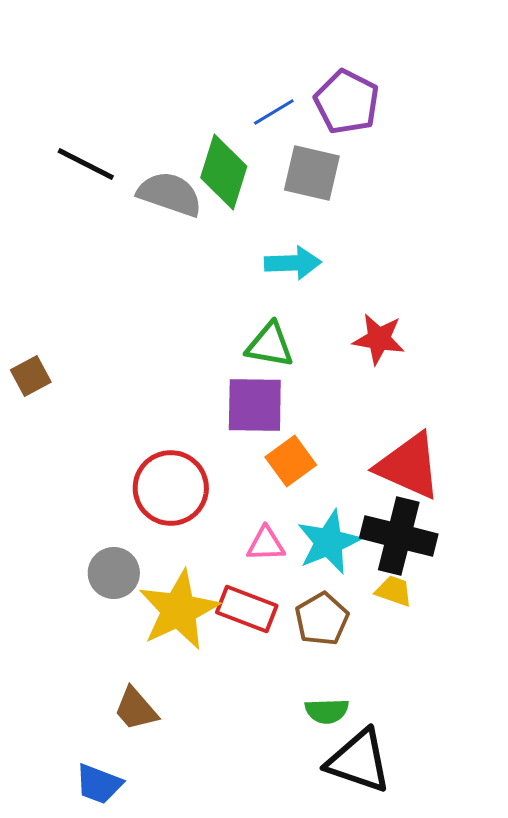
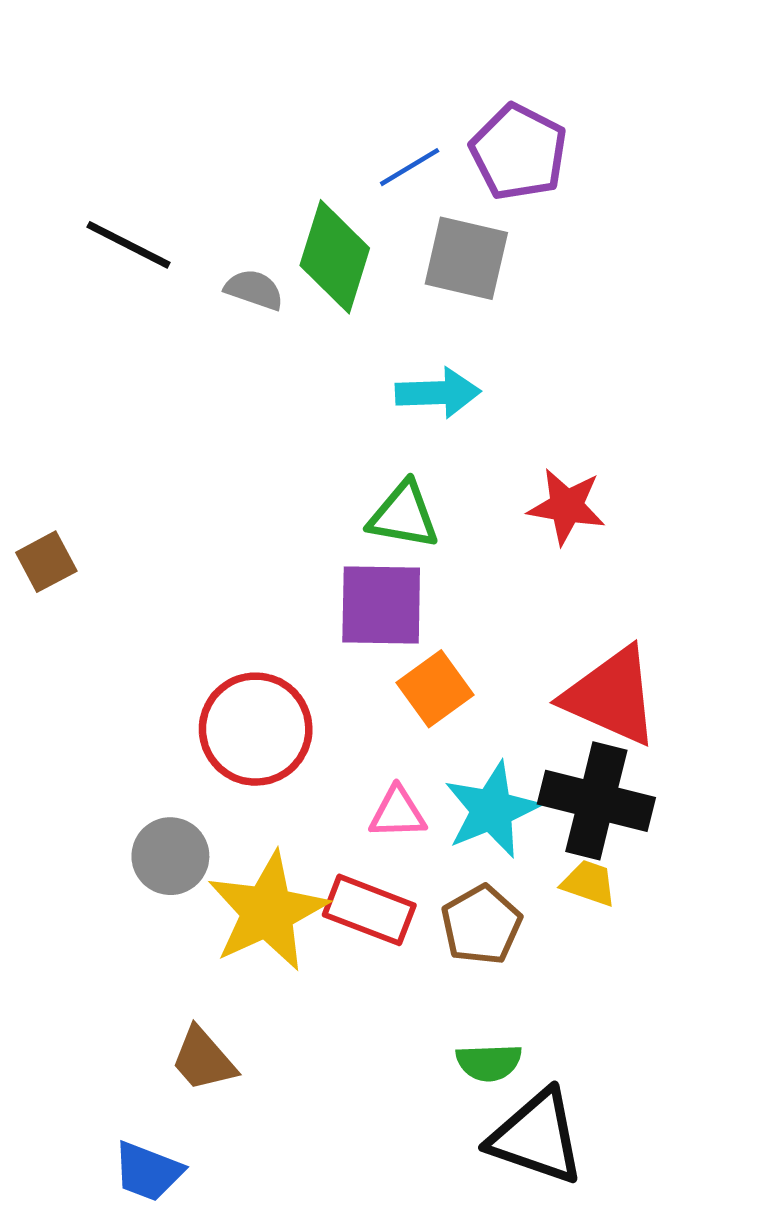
gray semicircle: (170, 194) -> (254, 290), size x0.6

